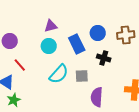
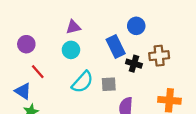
blue circle: (98, 33) -> (136, 26), moved
brown cross: (126, 35) -> (159, 56), moved
blue rectangle: (77, 44) -> (116, 46), moved

